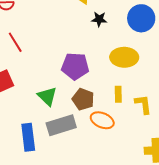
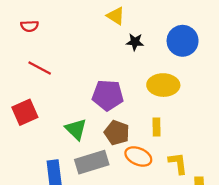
red line: (15, 42) -> (40, 68), turned -30
yellow L-shape: (143, 104) -> (178, 163), moved

